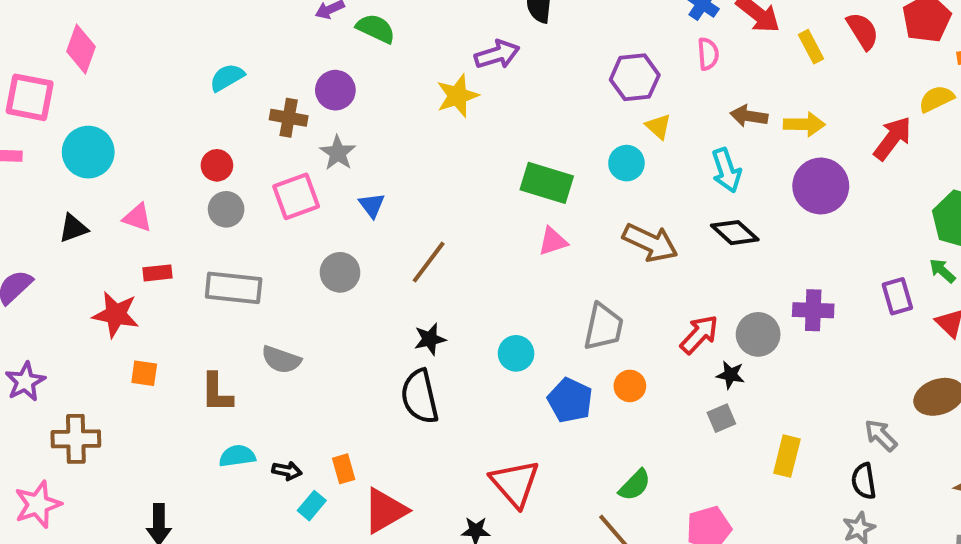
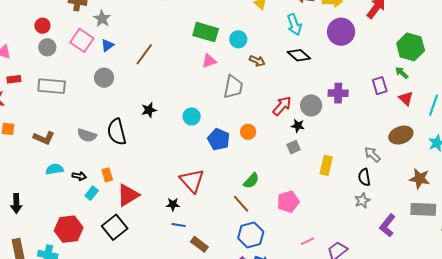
cyan circle: (626, 163) -> (238, 39), moved
pink square: (296, 196) -> (82, 40), turned -35
blue triangle: (372, 205) -> (107, 45), moved, turned 32
brown arrow: (650, 243) -> (257, 61), size x0.6
brown line: (429, 262) -> (144, 54), moved
gray trapezoid: (603, 327) -> (233, 87), moved
gray semicircle: (281, 360) -> (87, 135), moved
brown L-shape: (217, 393) -> (44, 138), turned -65
black semicircle: (420, 397) -> (117, 132), moved

